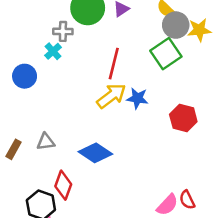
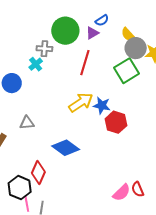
red line: (114, 64) -> (85, 63), moved
red hexagon: (183, 118) -> (116, 122), moved
gray triangle: (46, 142) -> (27, 123), moved

